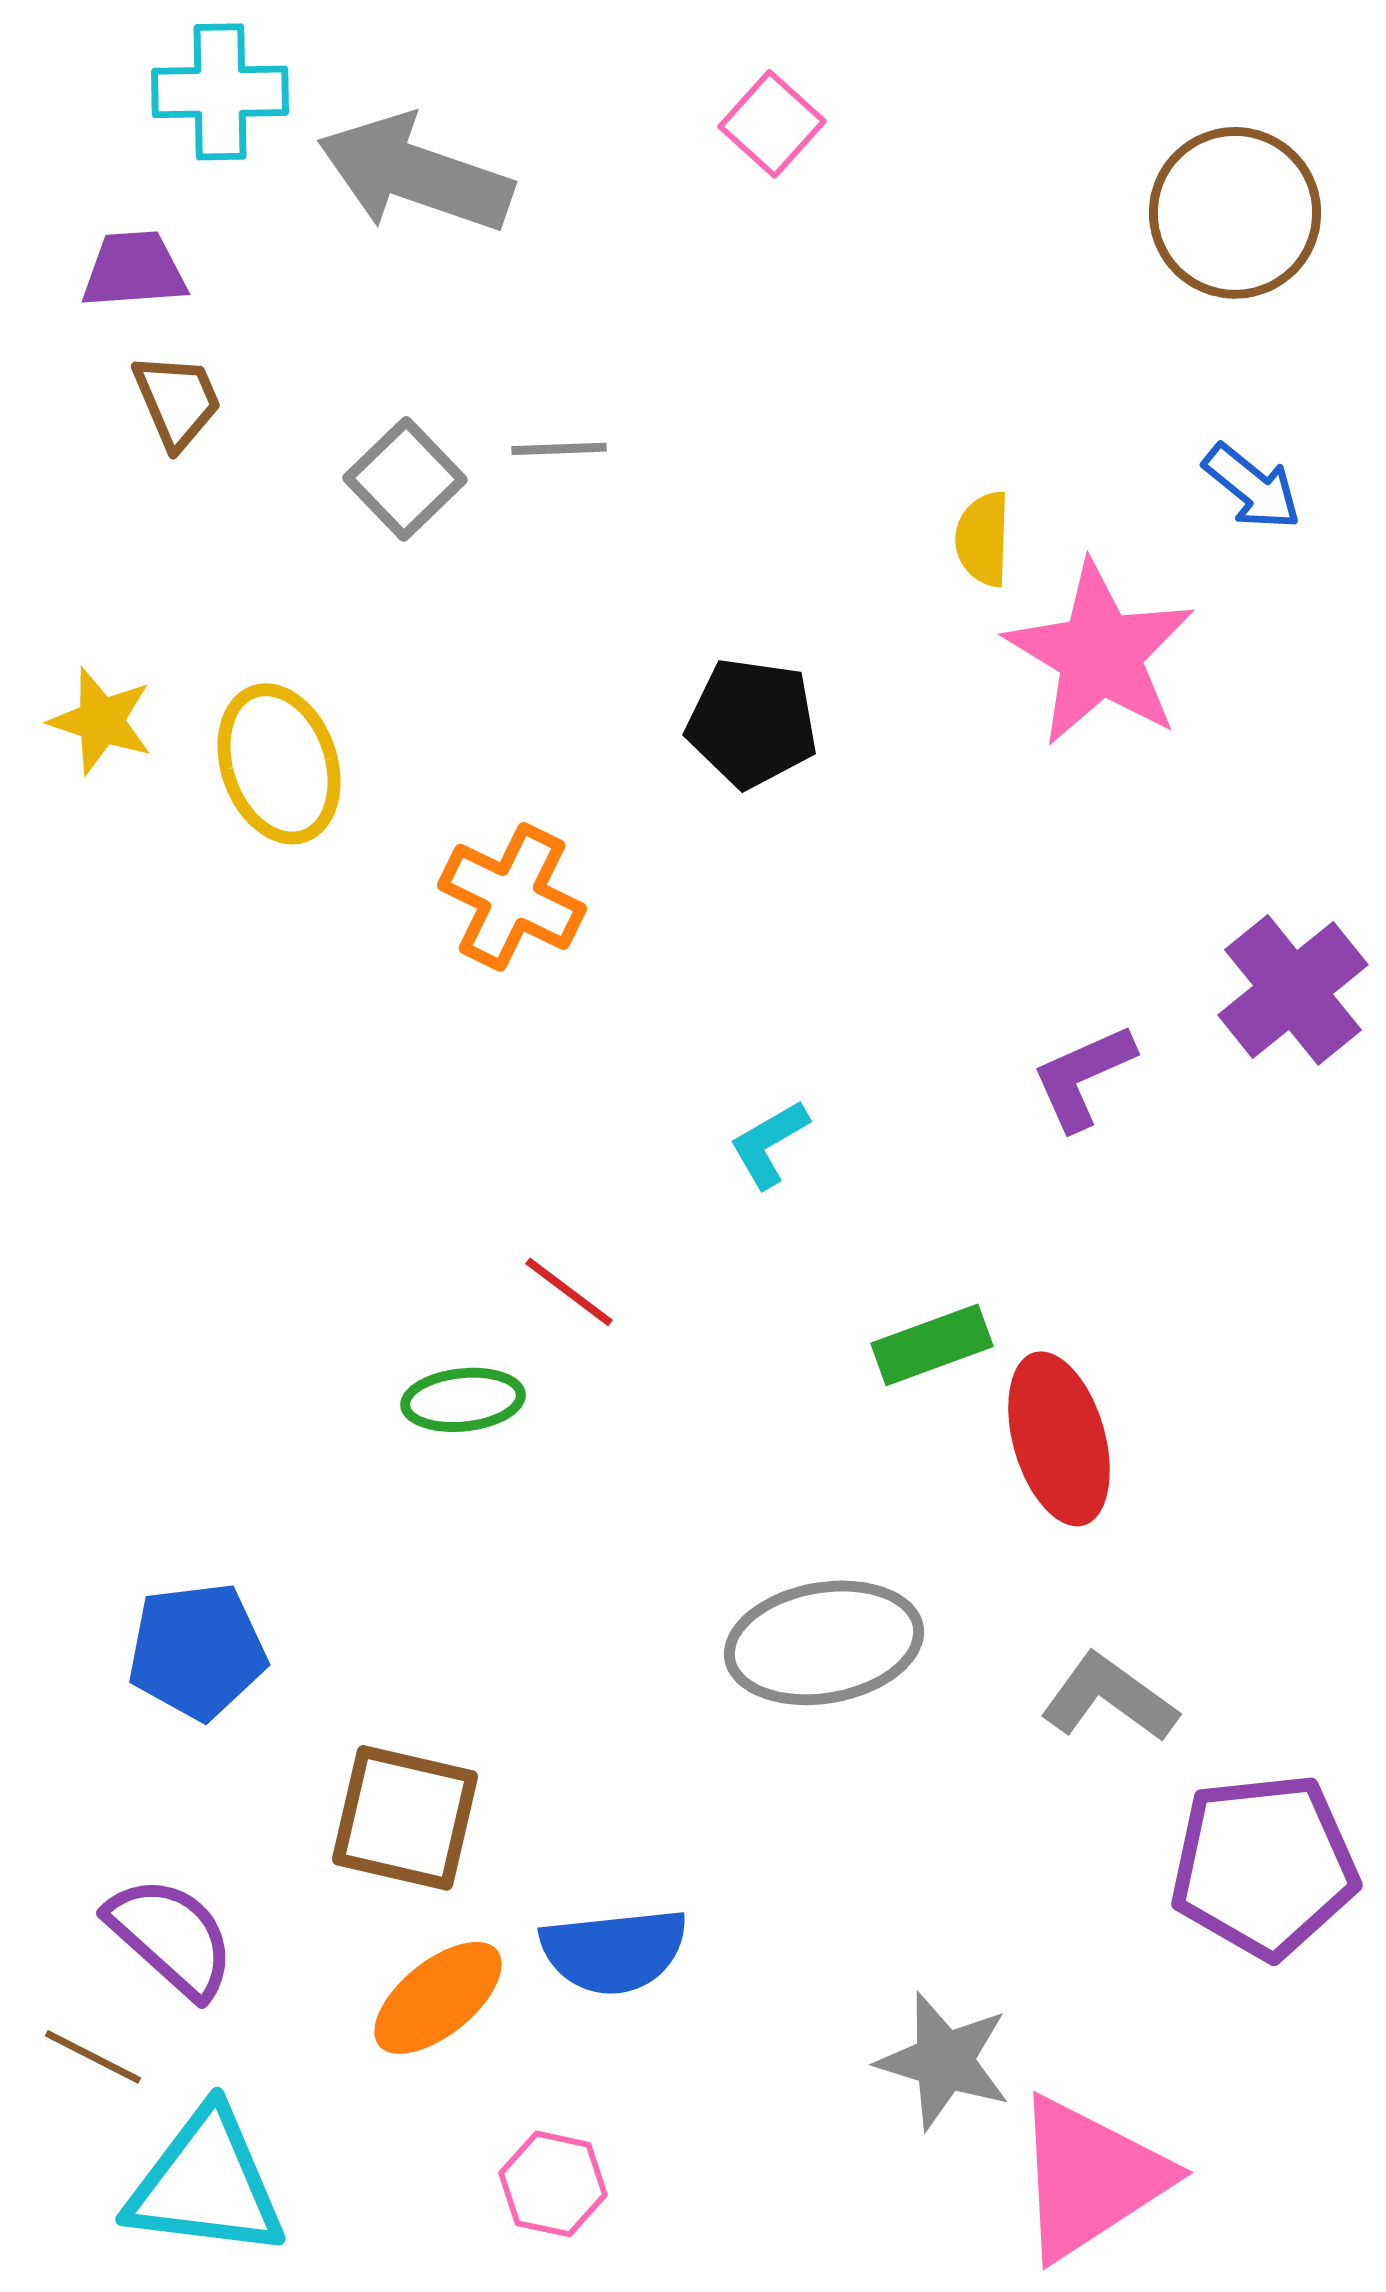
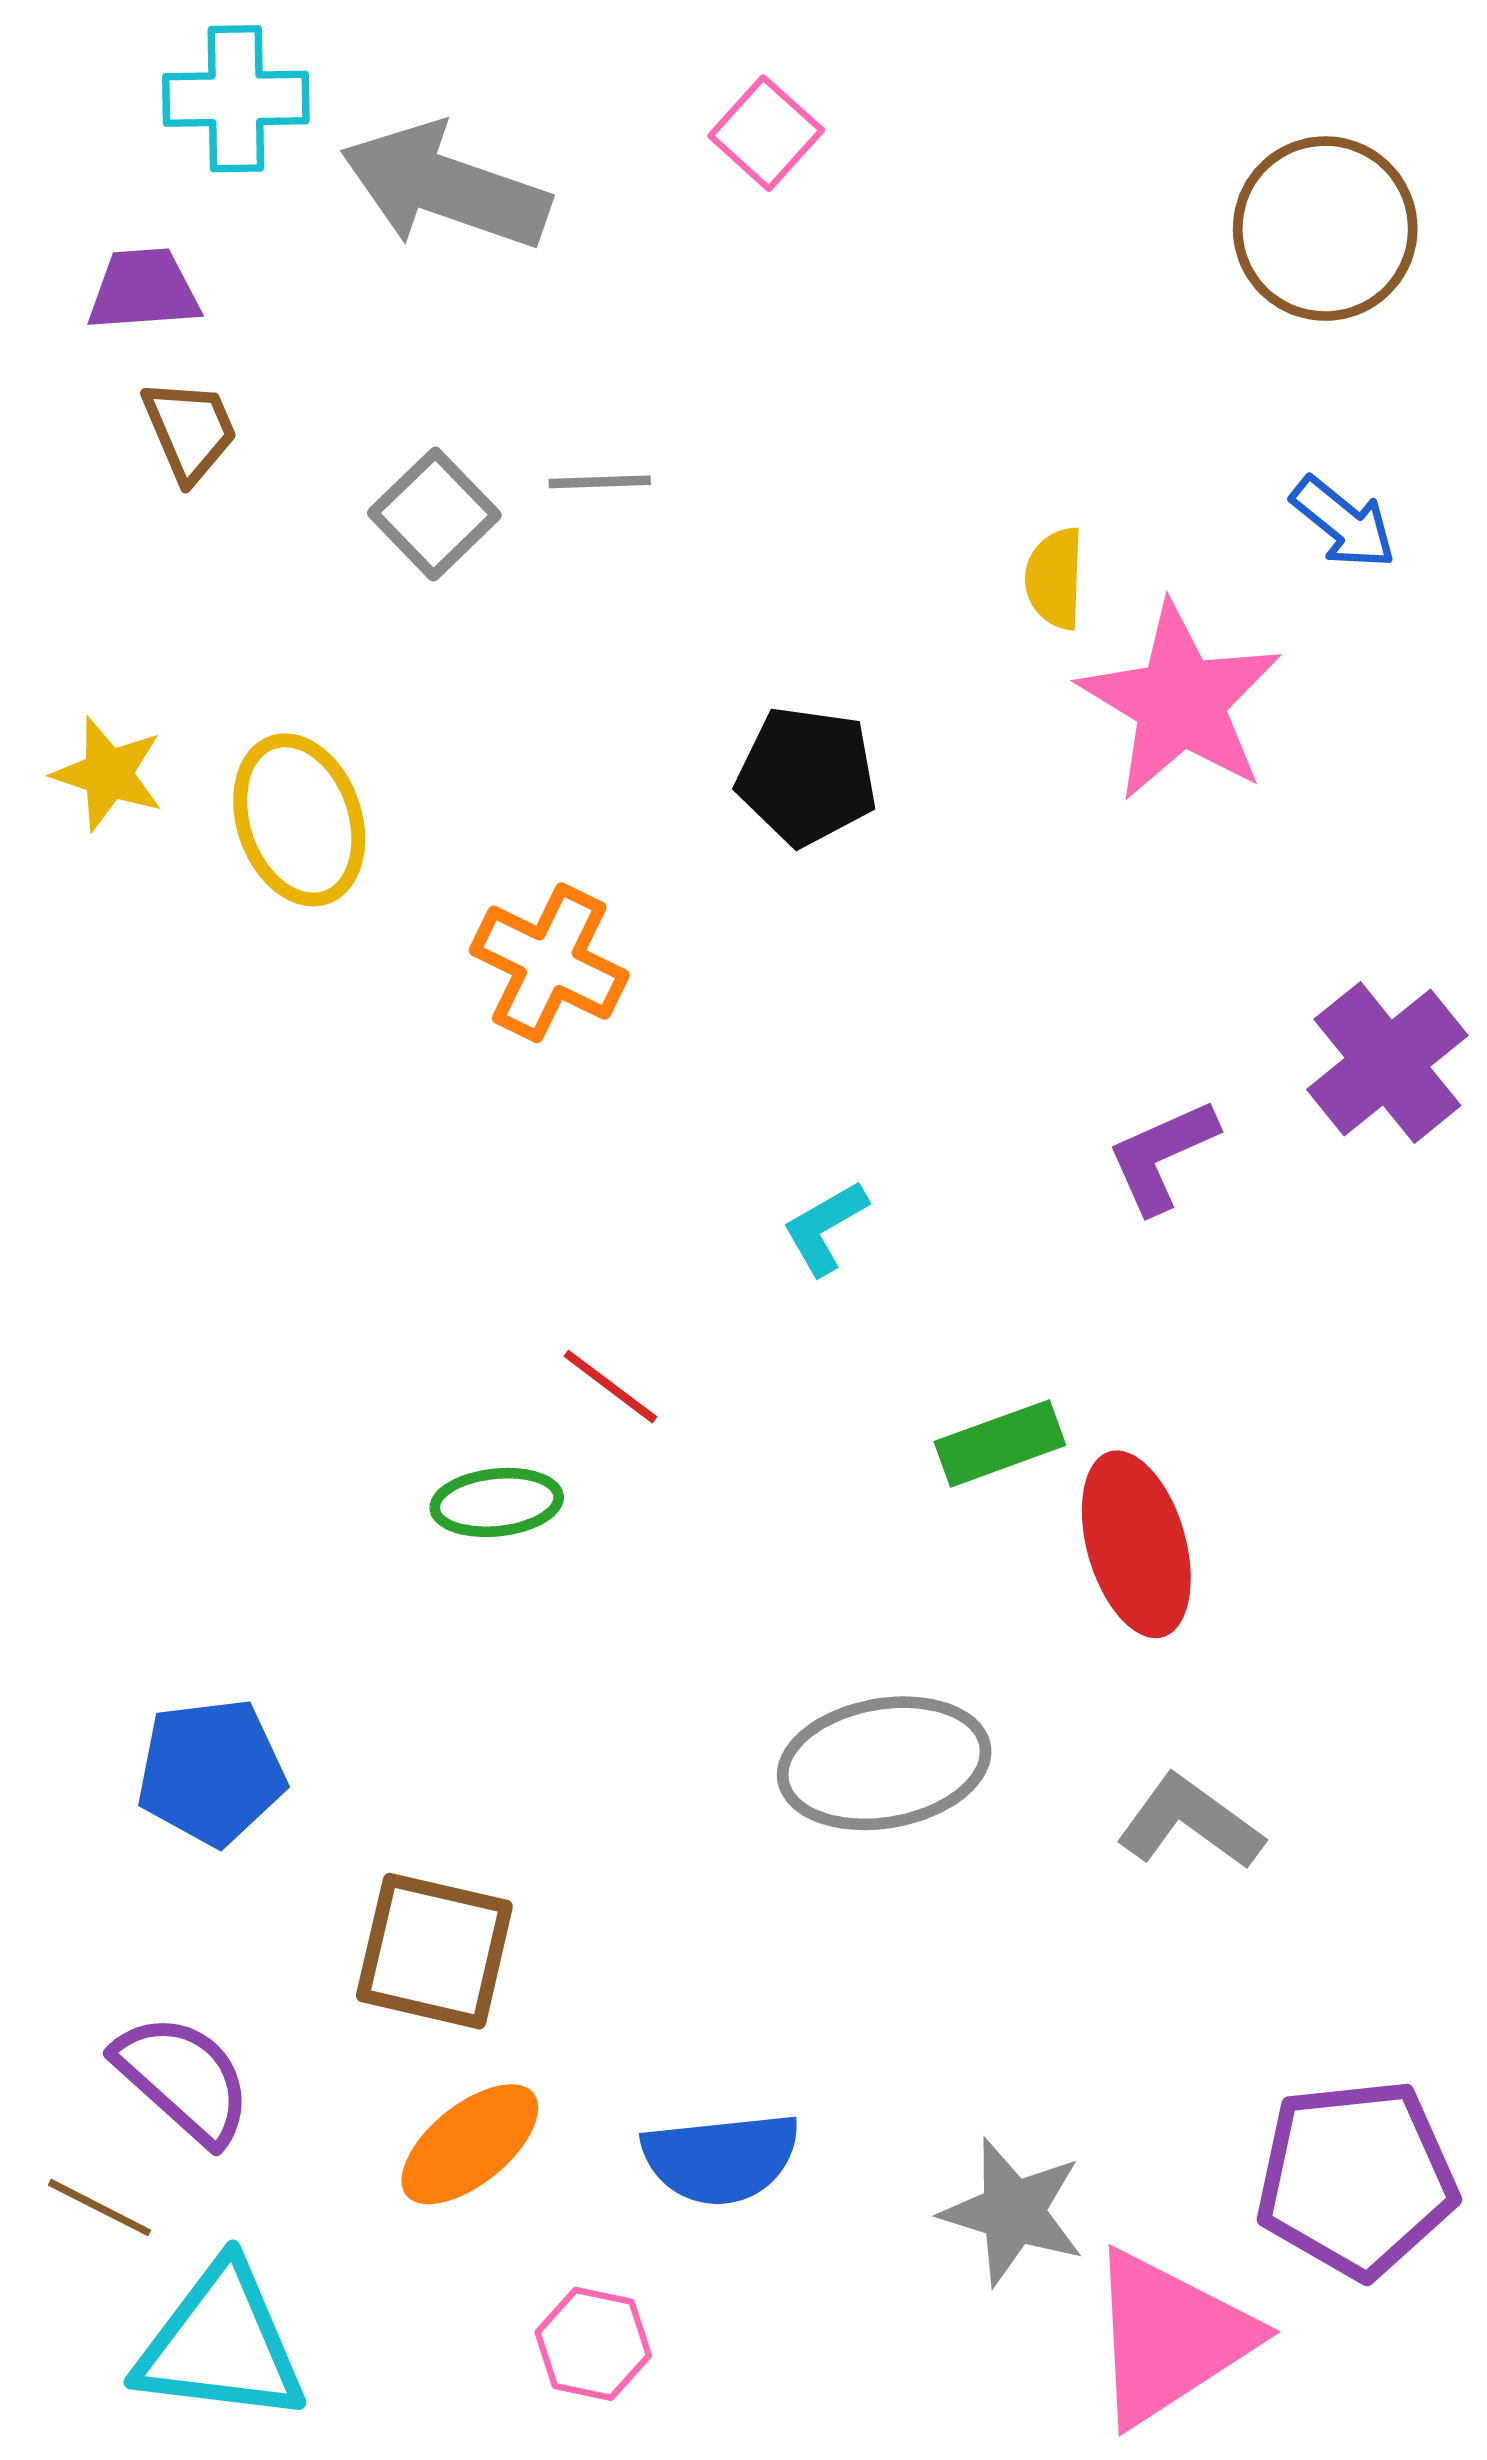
pink square: (772, 124) -> (766, 133), moved
purple pentagon: (1264, 1866) -> (1356, 2179), moved
blue semicircle: (614, 1951) -> (721, 2158), moved

